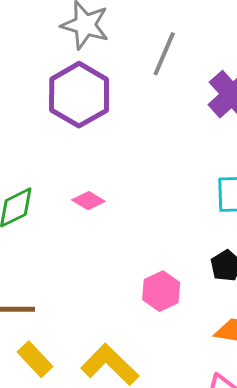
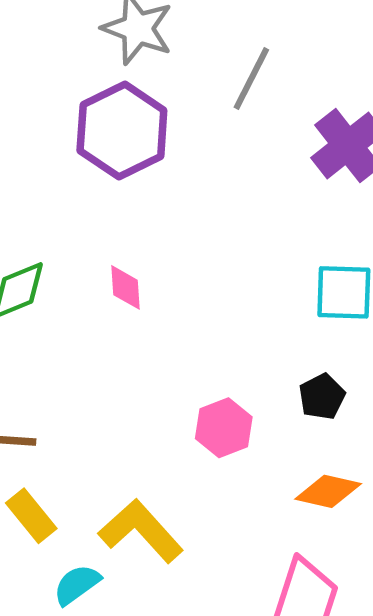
pink diamond: (88, 201) -> (125, 287), turned 52

